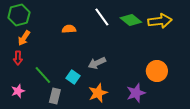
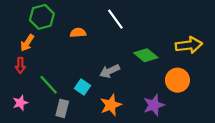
green hexagon: (19, 15) -> (42, 17), moved
green diamond: (131, 20) -> (146, 55), moved
yellow arrow: (160, 21) -> (189, 45), moved

